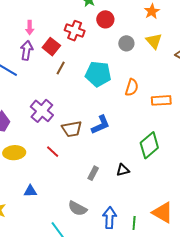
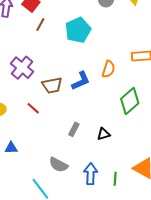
cyan pentagon: (98, 74) -> (78, 30), turned -30
orange semicircle: (132, 87) -> (108, 69), moved
black triangle: (123, 170) -> (104, 134), moved

